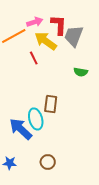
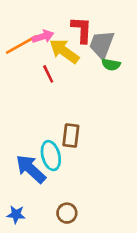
pink arrow: (35, 22) -> (43, 36), moved
green semicircle: (81, 72) -> (111, 65), moved

